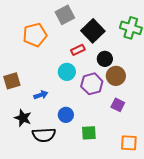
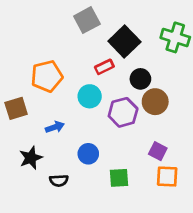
orange pentagon: (35, 35) -> (47, 76), moved
purple square: (118, 105) -> (158, 151), moved
black star: (23, 118) -> (31, 158), turned 30
black semicircle: (44, 135) -> (59, 181), size x0.6
orange square: (129, 143) -> (167, 177), moved

